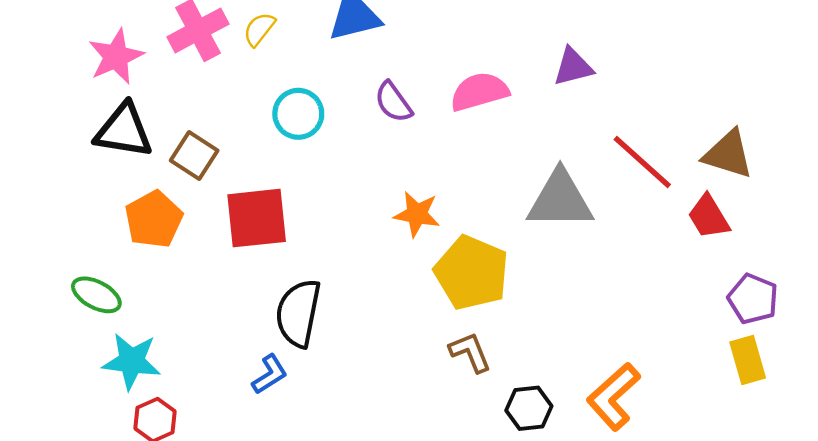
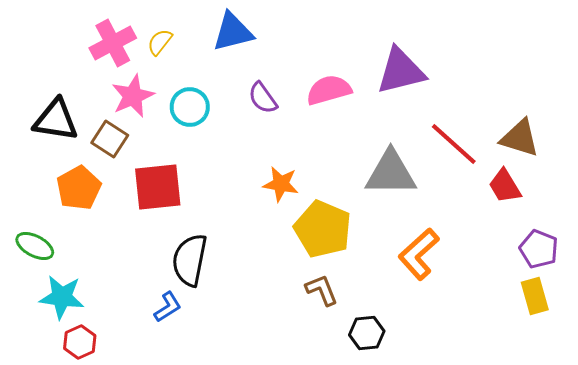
pink star: (116, 57) -> (133, 96), moved
purple triangle: (573, 67) -> (401, 71), size x1.6
orange L-shape: (614, 396) -> (419, 254), moved

